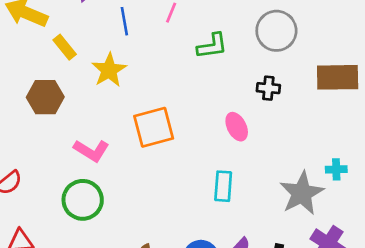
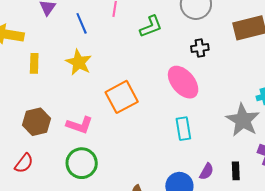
yellow rectangle: (65, 47) -> (34, 63), moved, turned 54
brown hexagon: (45, 97) -> (37, 122), moved
pink ellipse: (237, 127) -> (183, 82), size x1.6

